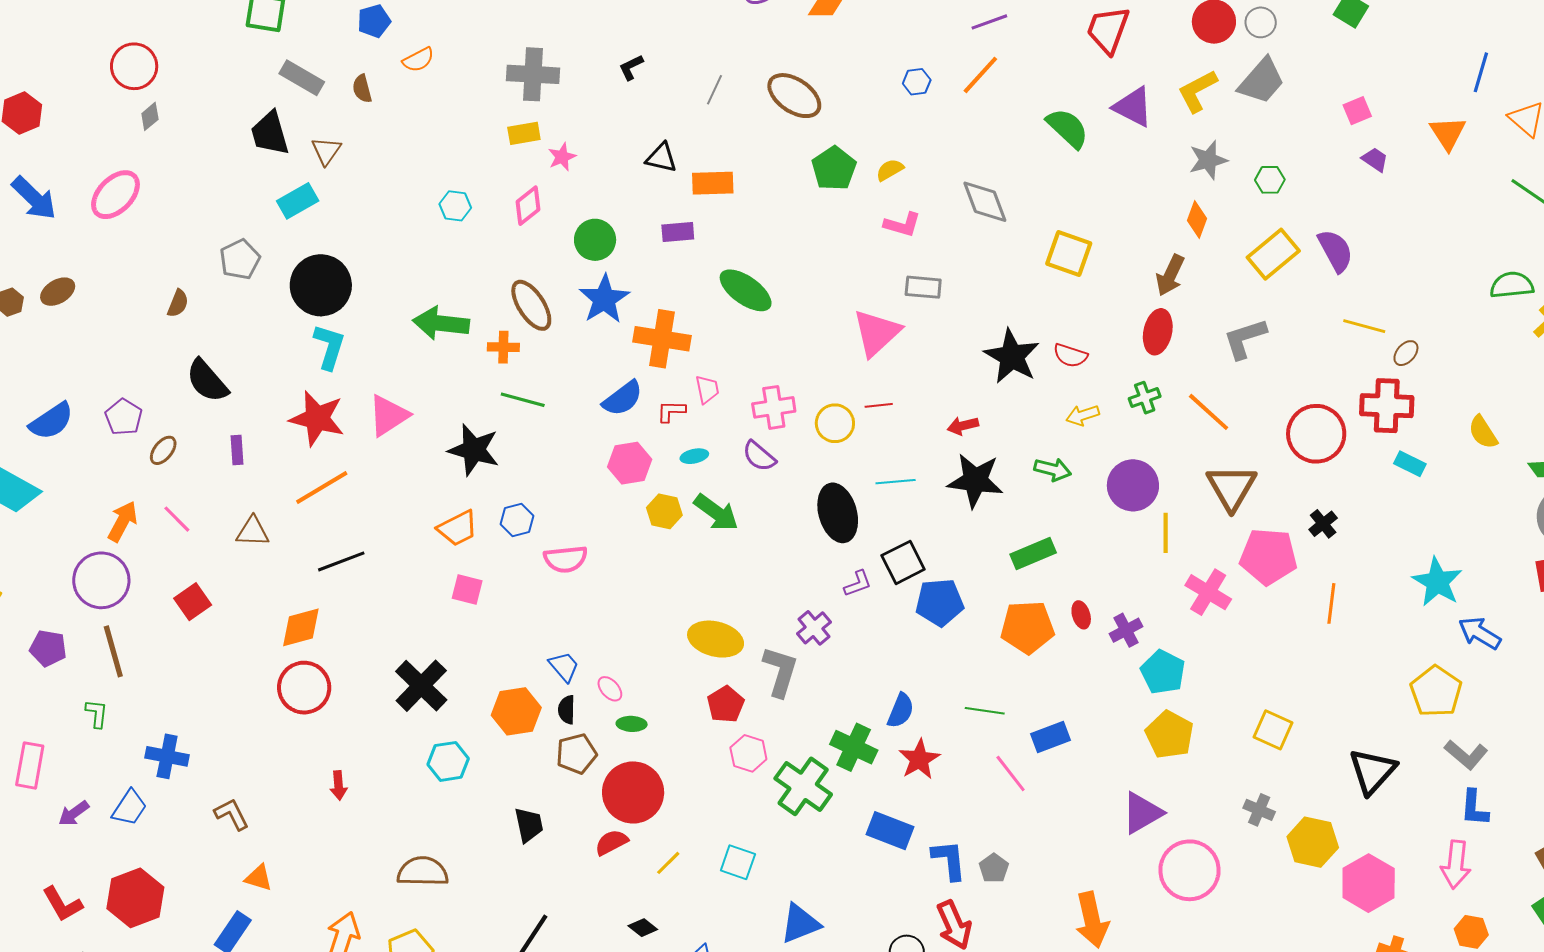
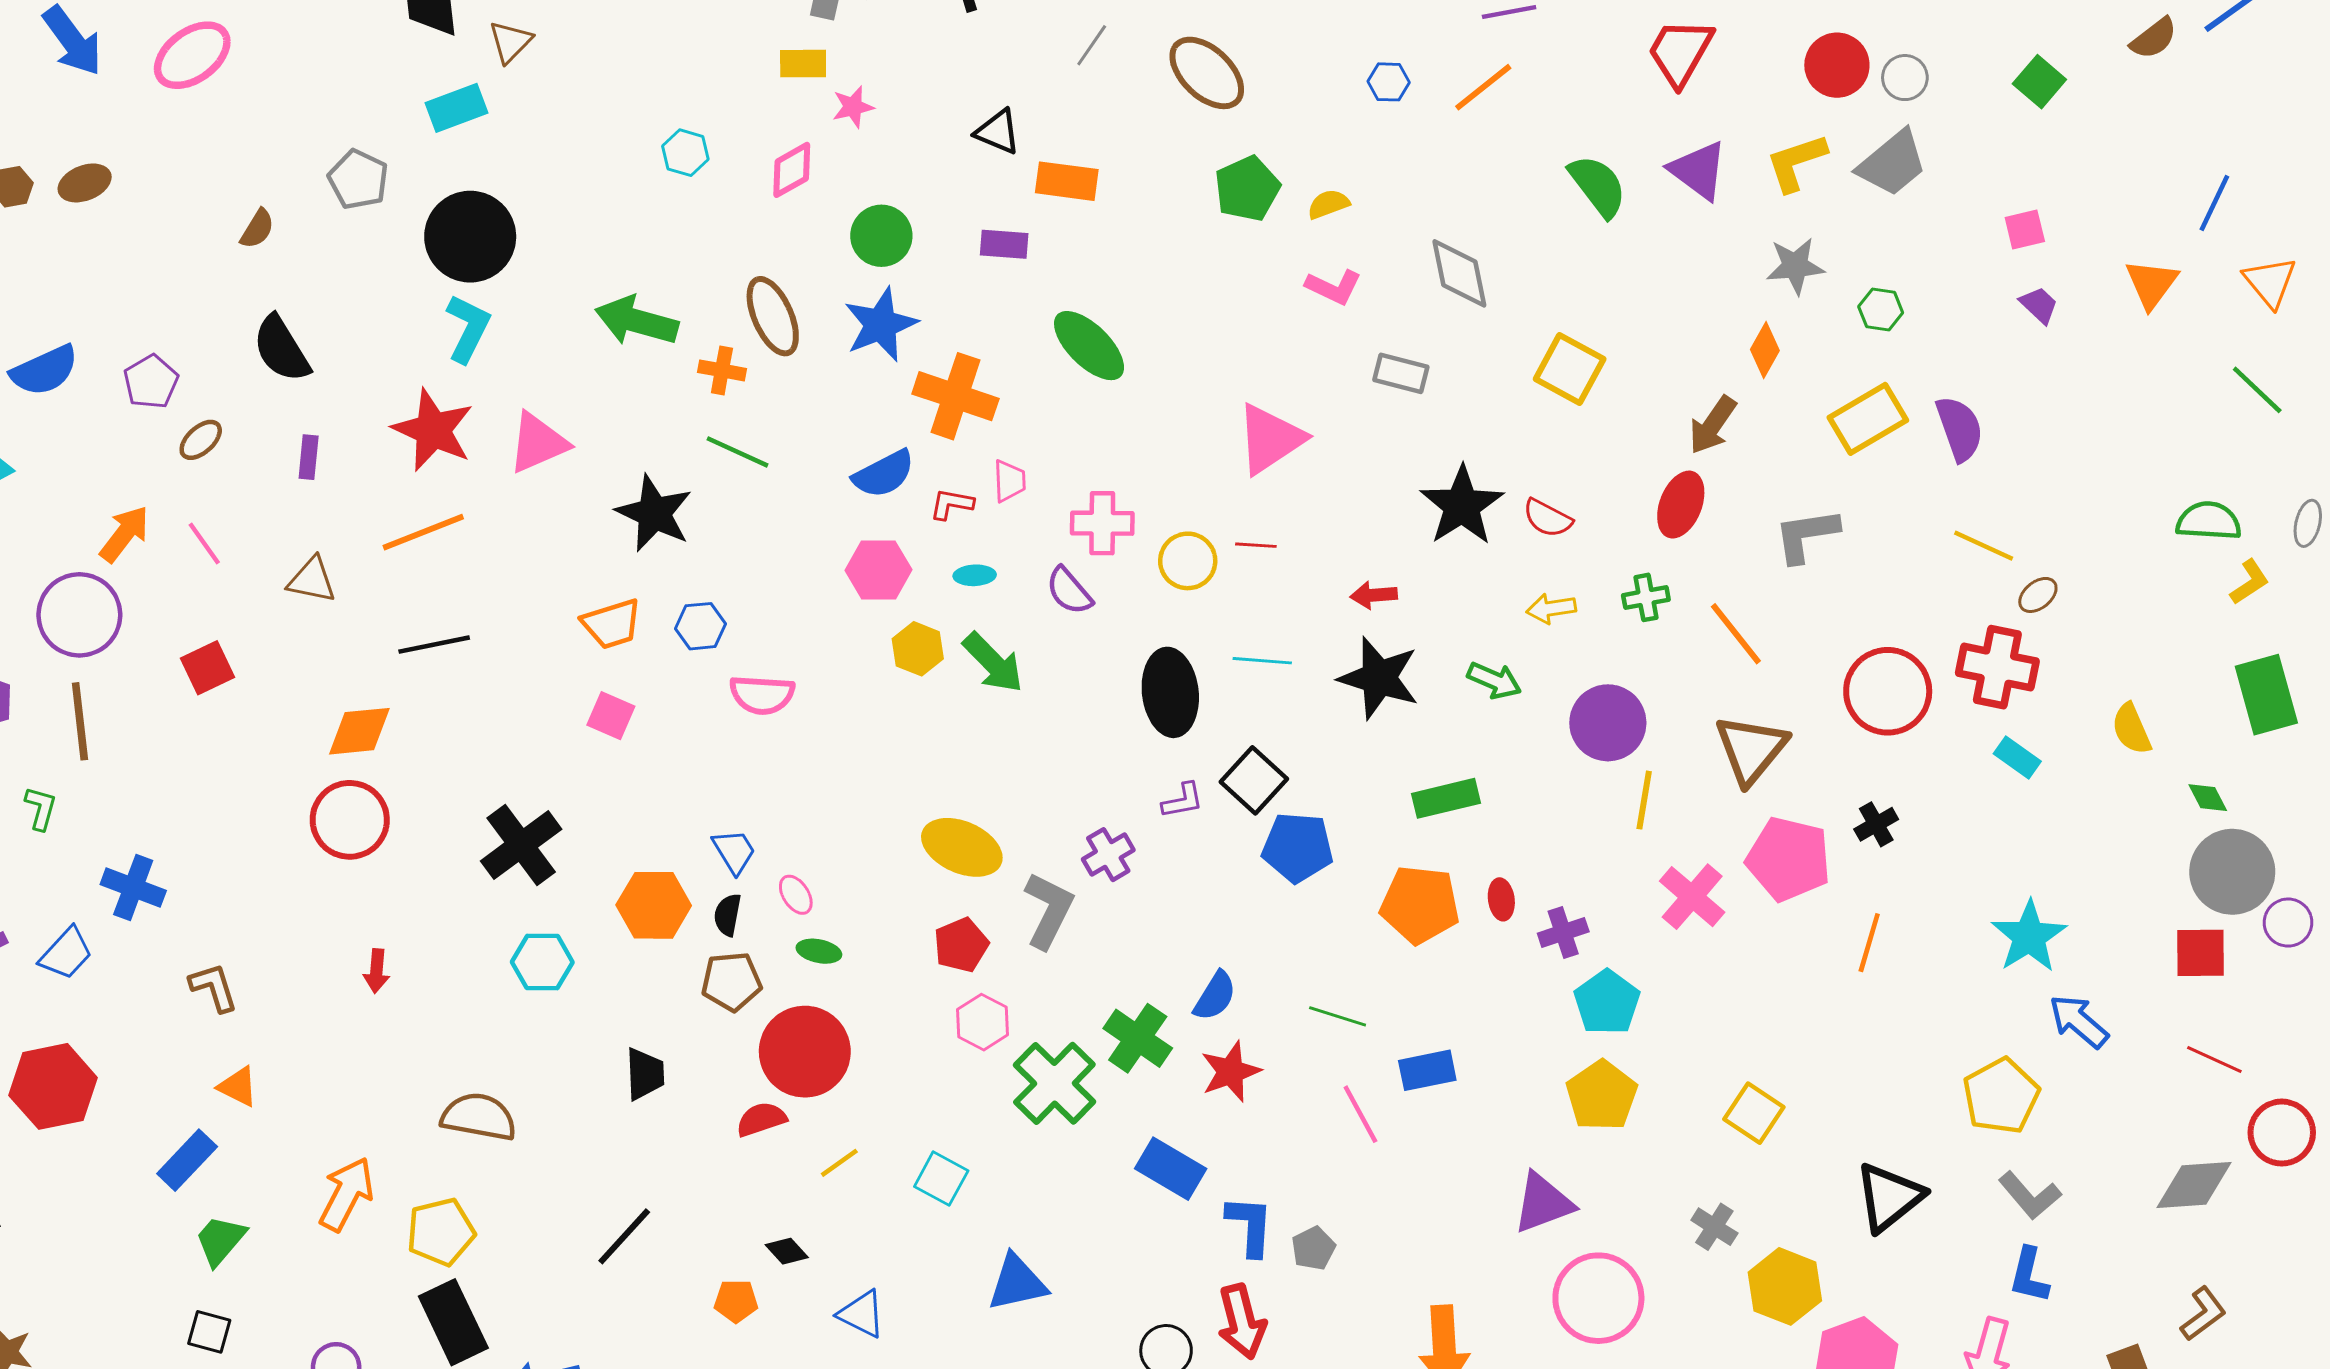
gray pentagon: (240, 259) -> (358, 179), turned -30
gray rectangle: (923, 287) -> (1401, 373), moved
black square: (903, 562) -> (1254, 780), turned -30

